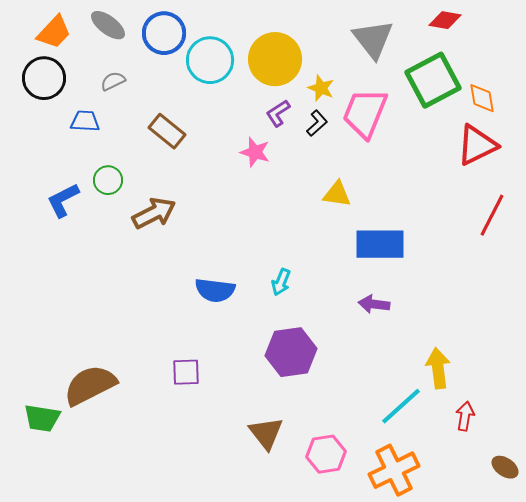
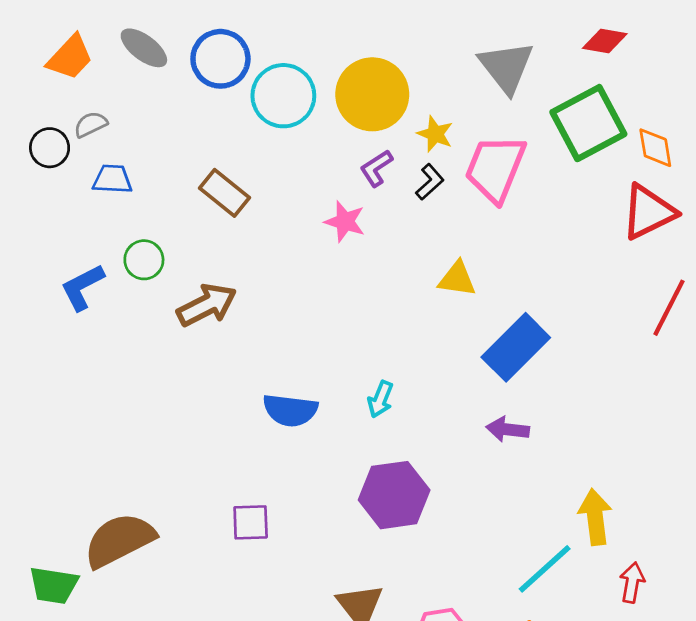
black circle: (44, 78) -> (50, 148), moved, size x0.7
gray semicircle: (113, 81) -> (91, 124), moved
blue rectangle: (380, 244) -> (516, 347), turned -45

